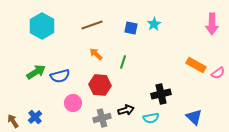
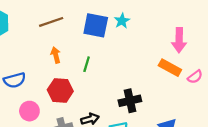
pink arrow: (212, 24) -> (179, 40), moved
blue square: (131, 28) -> (96, 25), size x1.6
orange arrow: (96, 54) -> (56, 55), turned 32

